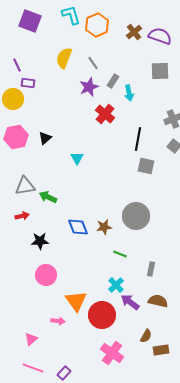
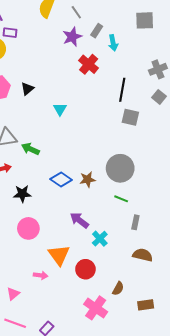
blue diamond: (78, 227) -> (61, 179), turned -35
green line: (120, 254) -> (121, 199), moved
purple arrow: (130, 302) -> (79, 220), moved
red circle: (102, 315) -> (85, 269), size x0.7
brown semicircle: (146, 336) -> (118, 289), moved

